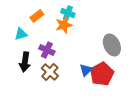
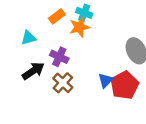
orange rectangle: (37, 16) -> (57, 16), moved
black arrow: (25, 62) -> (33, 71), turned -132

